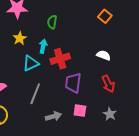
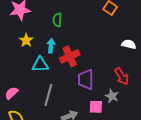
white semicircle: (104, 55) -> (129, 44), moved
cyan triangle: (31, 63) -> (40, 64), turned 30
gray star: (110, 114) -> (112, 96), moved

